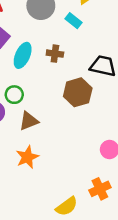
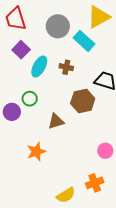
cyan rectangle: (73, 21) -> (84, 41), size x1.5
brown triangle: (29, 121) -> (56, 121), moved

